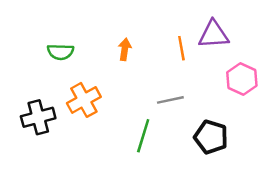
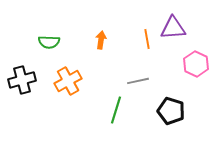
black cross: (38, 117) -> (22, 80), moved

